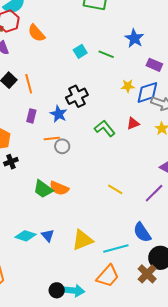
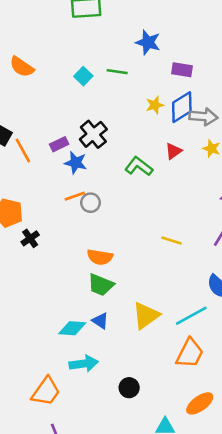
orange line: (29, 84) -> (23, 150), moved
purple rectangle: (31, 116) -> (59, 144), moved, turned 64
green trapezoid: (43, 189) -> (101, 285), moved
cyan arrow: (74, 291) -> (84, 364), moved

